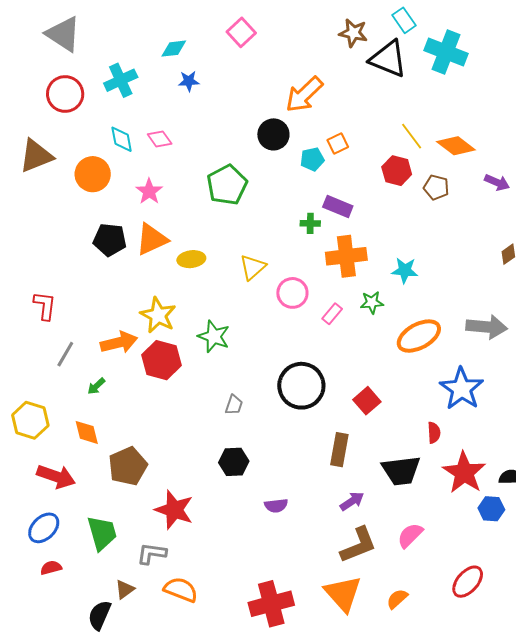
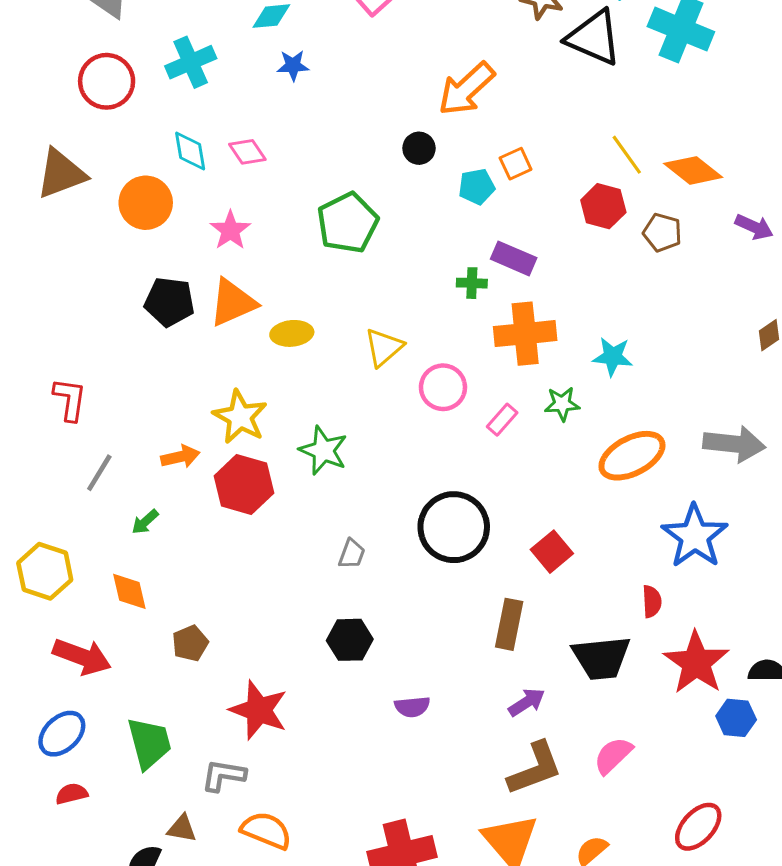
black circle: (273, 134) -> (419, 148), size x0.7
orange arrow: (119, 342) -> (180, 457), size x0.7
brown pentagon: (128, 466) -> (190, 643), size x0.6
brown triangle: (125, 589) -> (182, 829), turned 45

